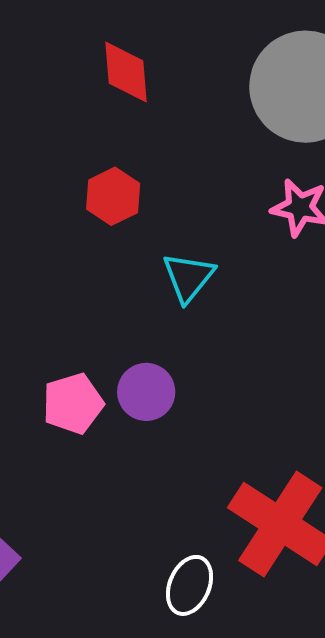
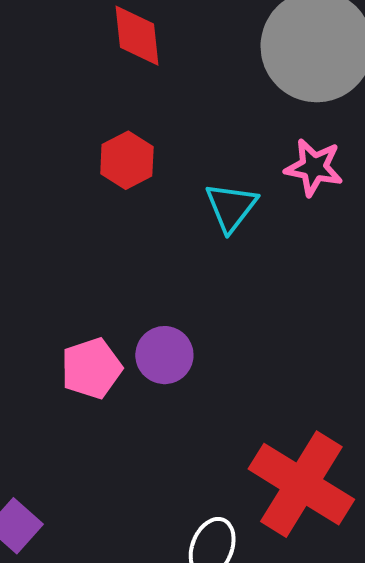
cyan triangle: (188, 277) -> (231, 207), moved

